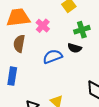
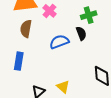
black semicircle: (75, 48) -> (81, 33), turned -128

